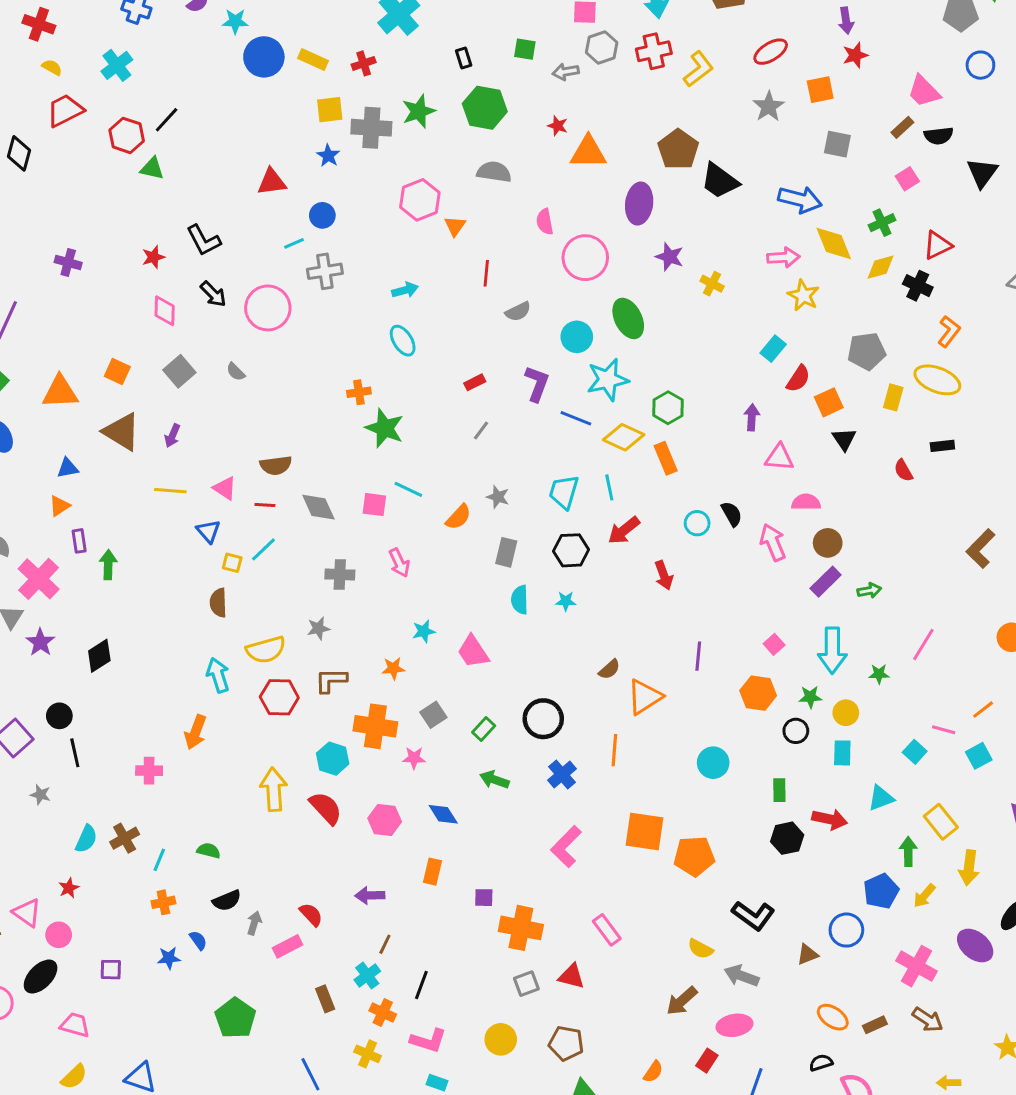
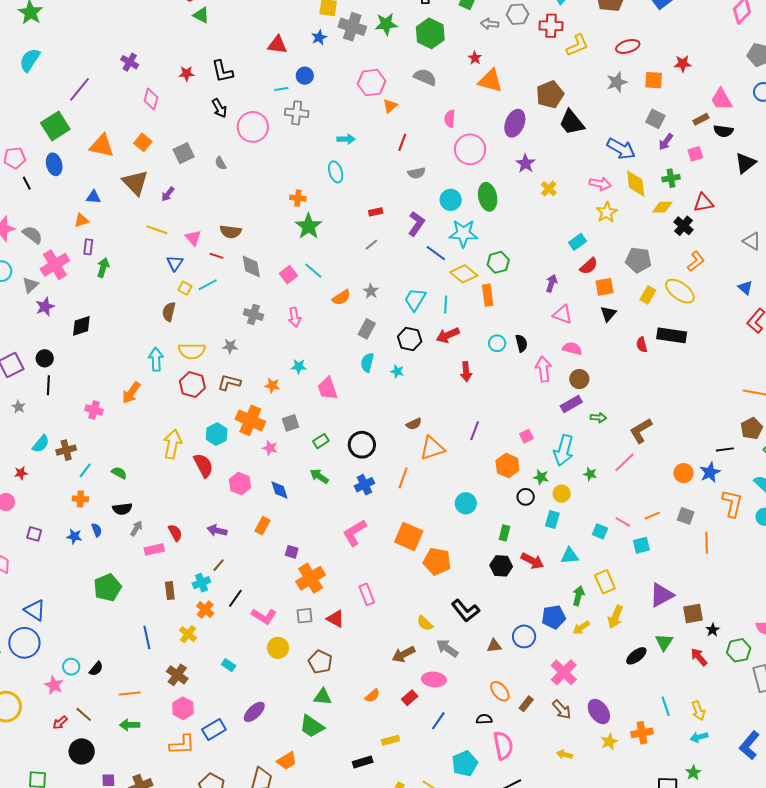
purple arrow: (846, 21) -> (666, 142), moved, turned 30
pink diamond: (165, 311) -> (151, 99), moved
black rectangle: (942, 446) -> (672, 335), size x1.8
pink square: (374, 505) -> (288, 275), turned 30
brown L-shape: (981, 549) -> (641, 431), moved
cyan square: (915, 752) -> (600, 531), turned -35
orange cross: (521, 928) -> (311, 578), turned 32
purple ellipse: (975, 946) -> (599, 712), moved
brown rectangle: (875, 1025) -> (526, 704), turned -42
pink L-shape: (428, 1041) -> (264, 616), moved

